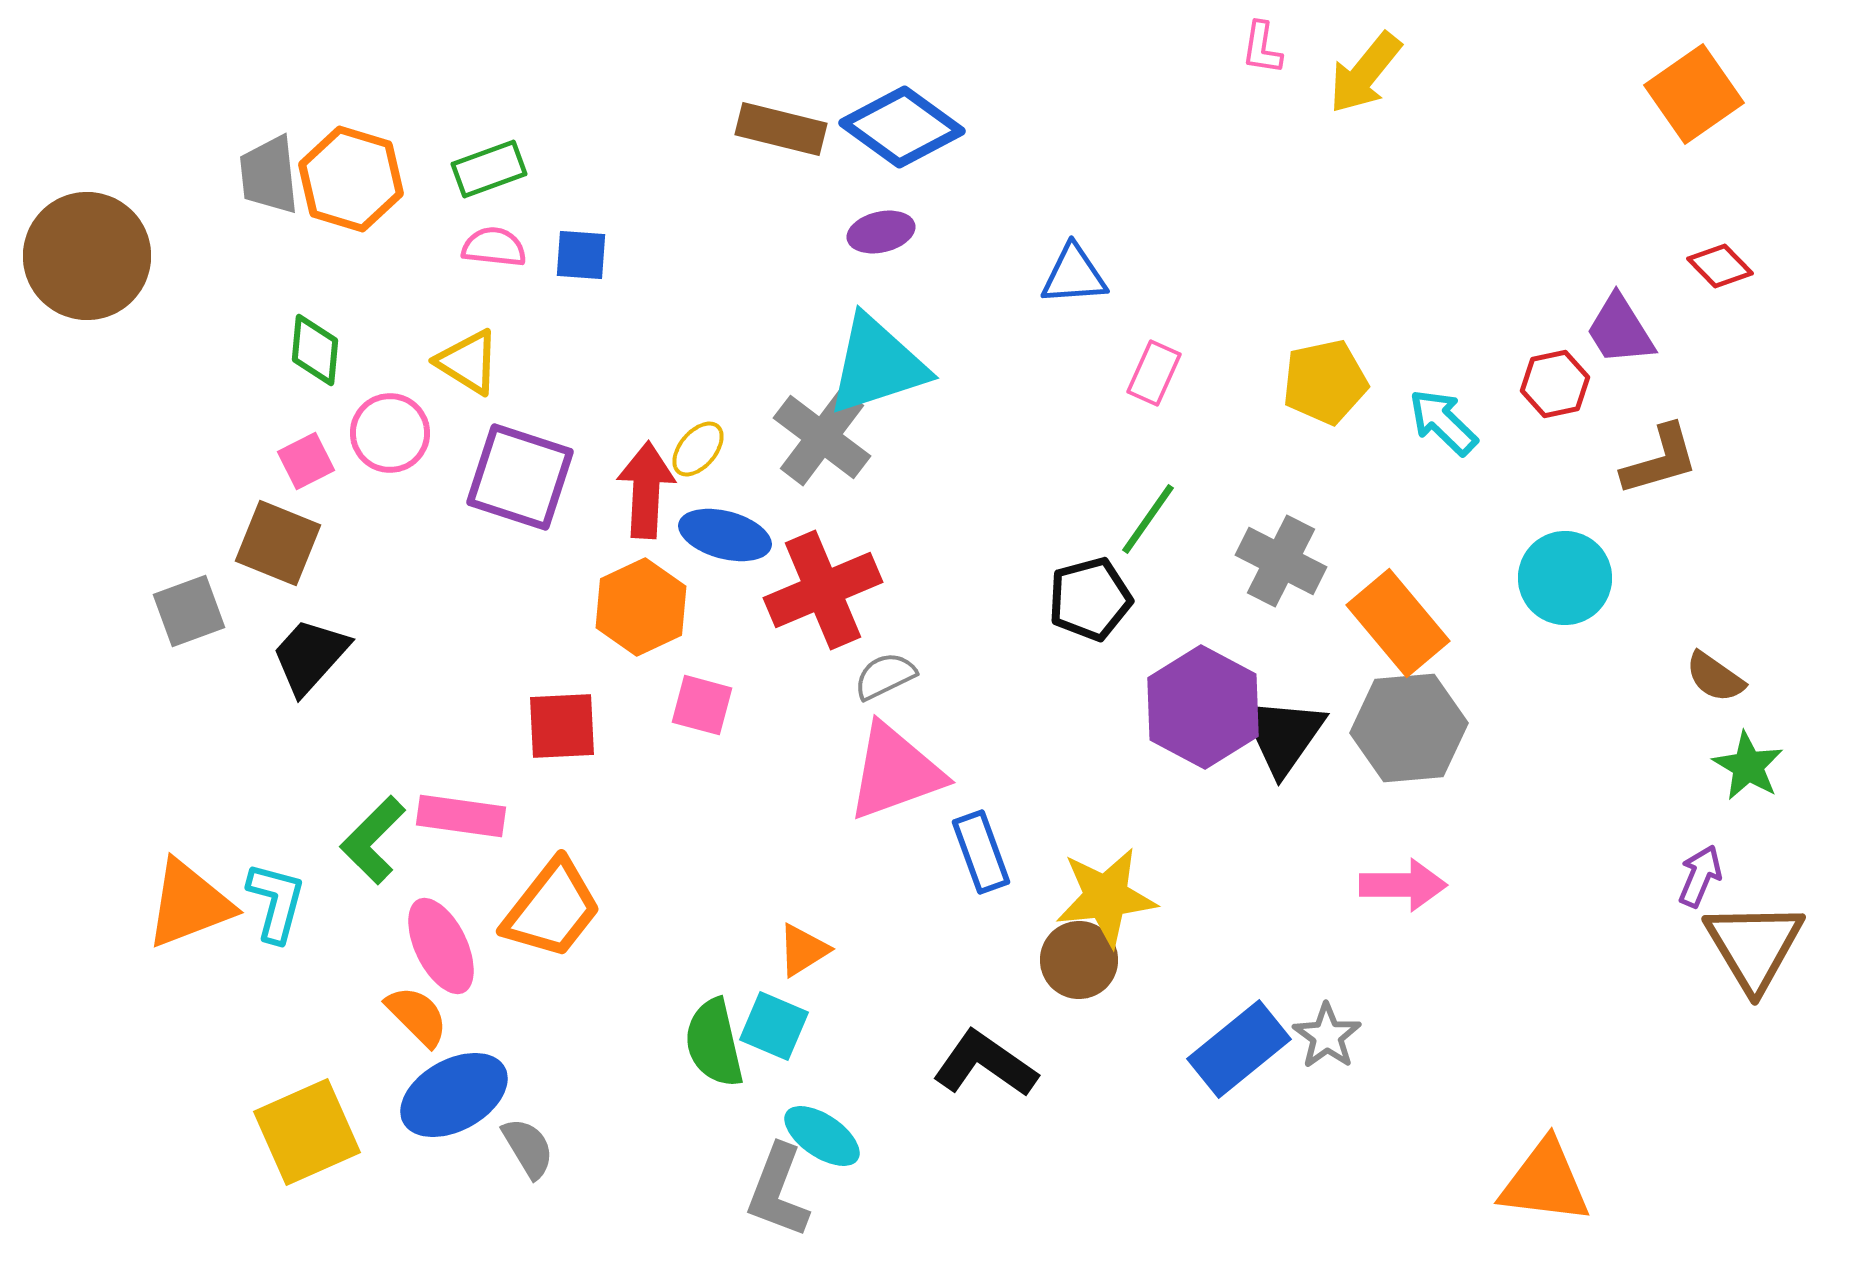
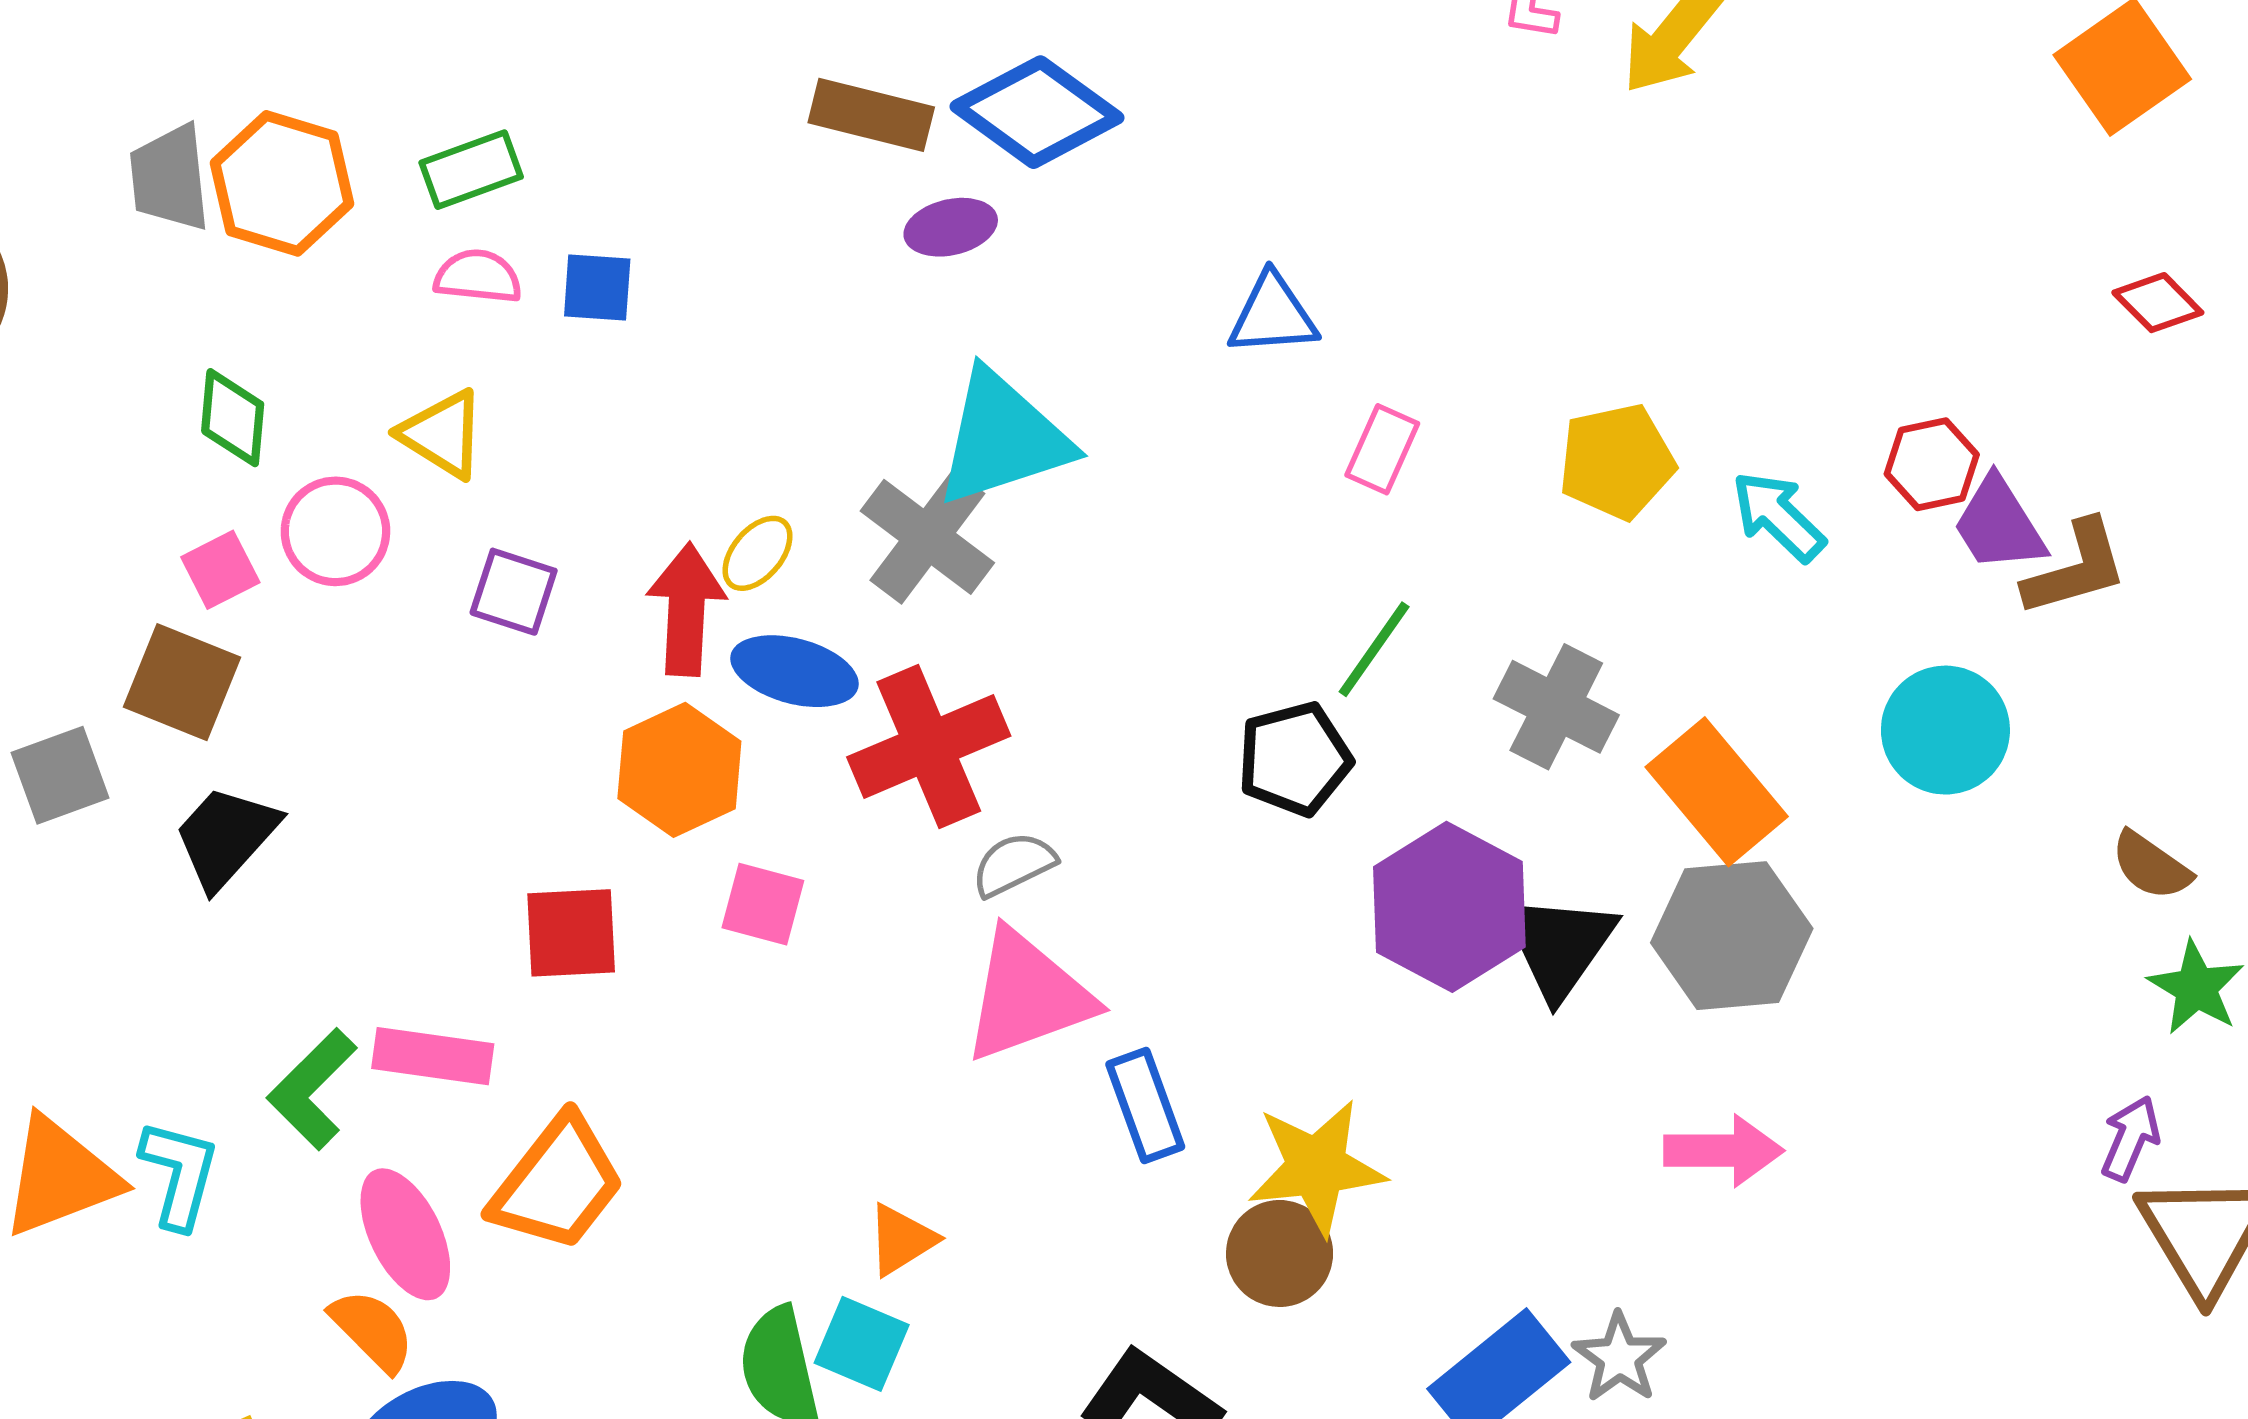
purple ellipse: (881, 232) -> (951, 227), moved
purple trapezoid: (1620, 330) -> (1999, 525), moved
purple square: (520, 477) -> (514, 592), size x0.6

